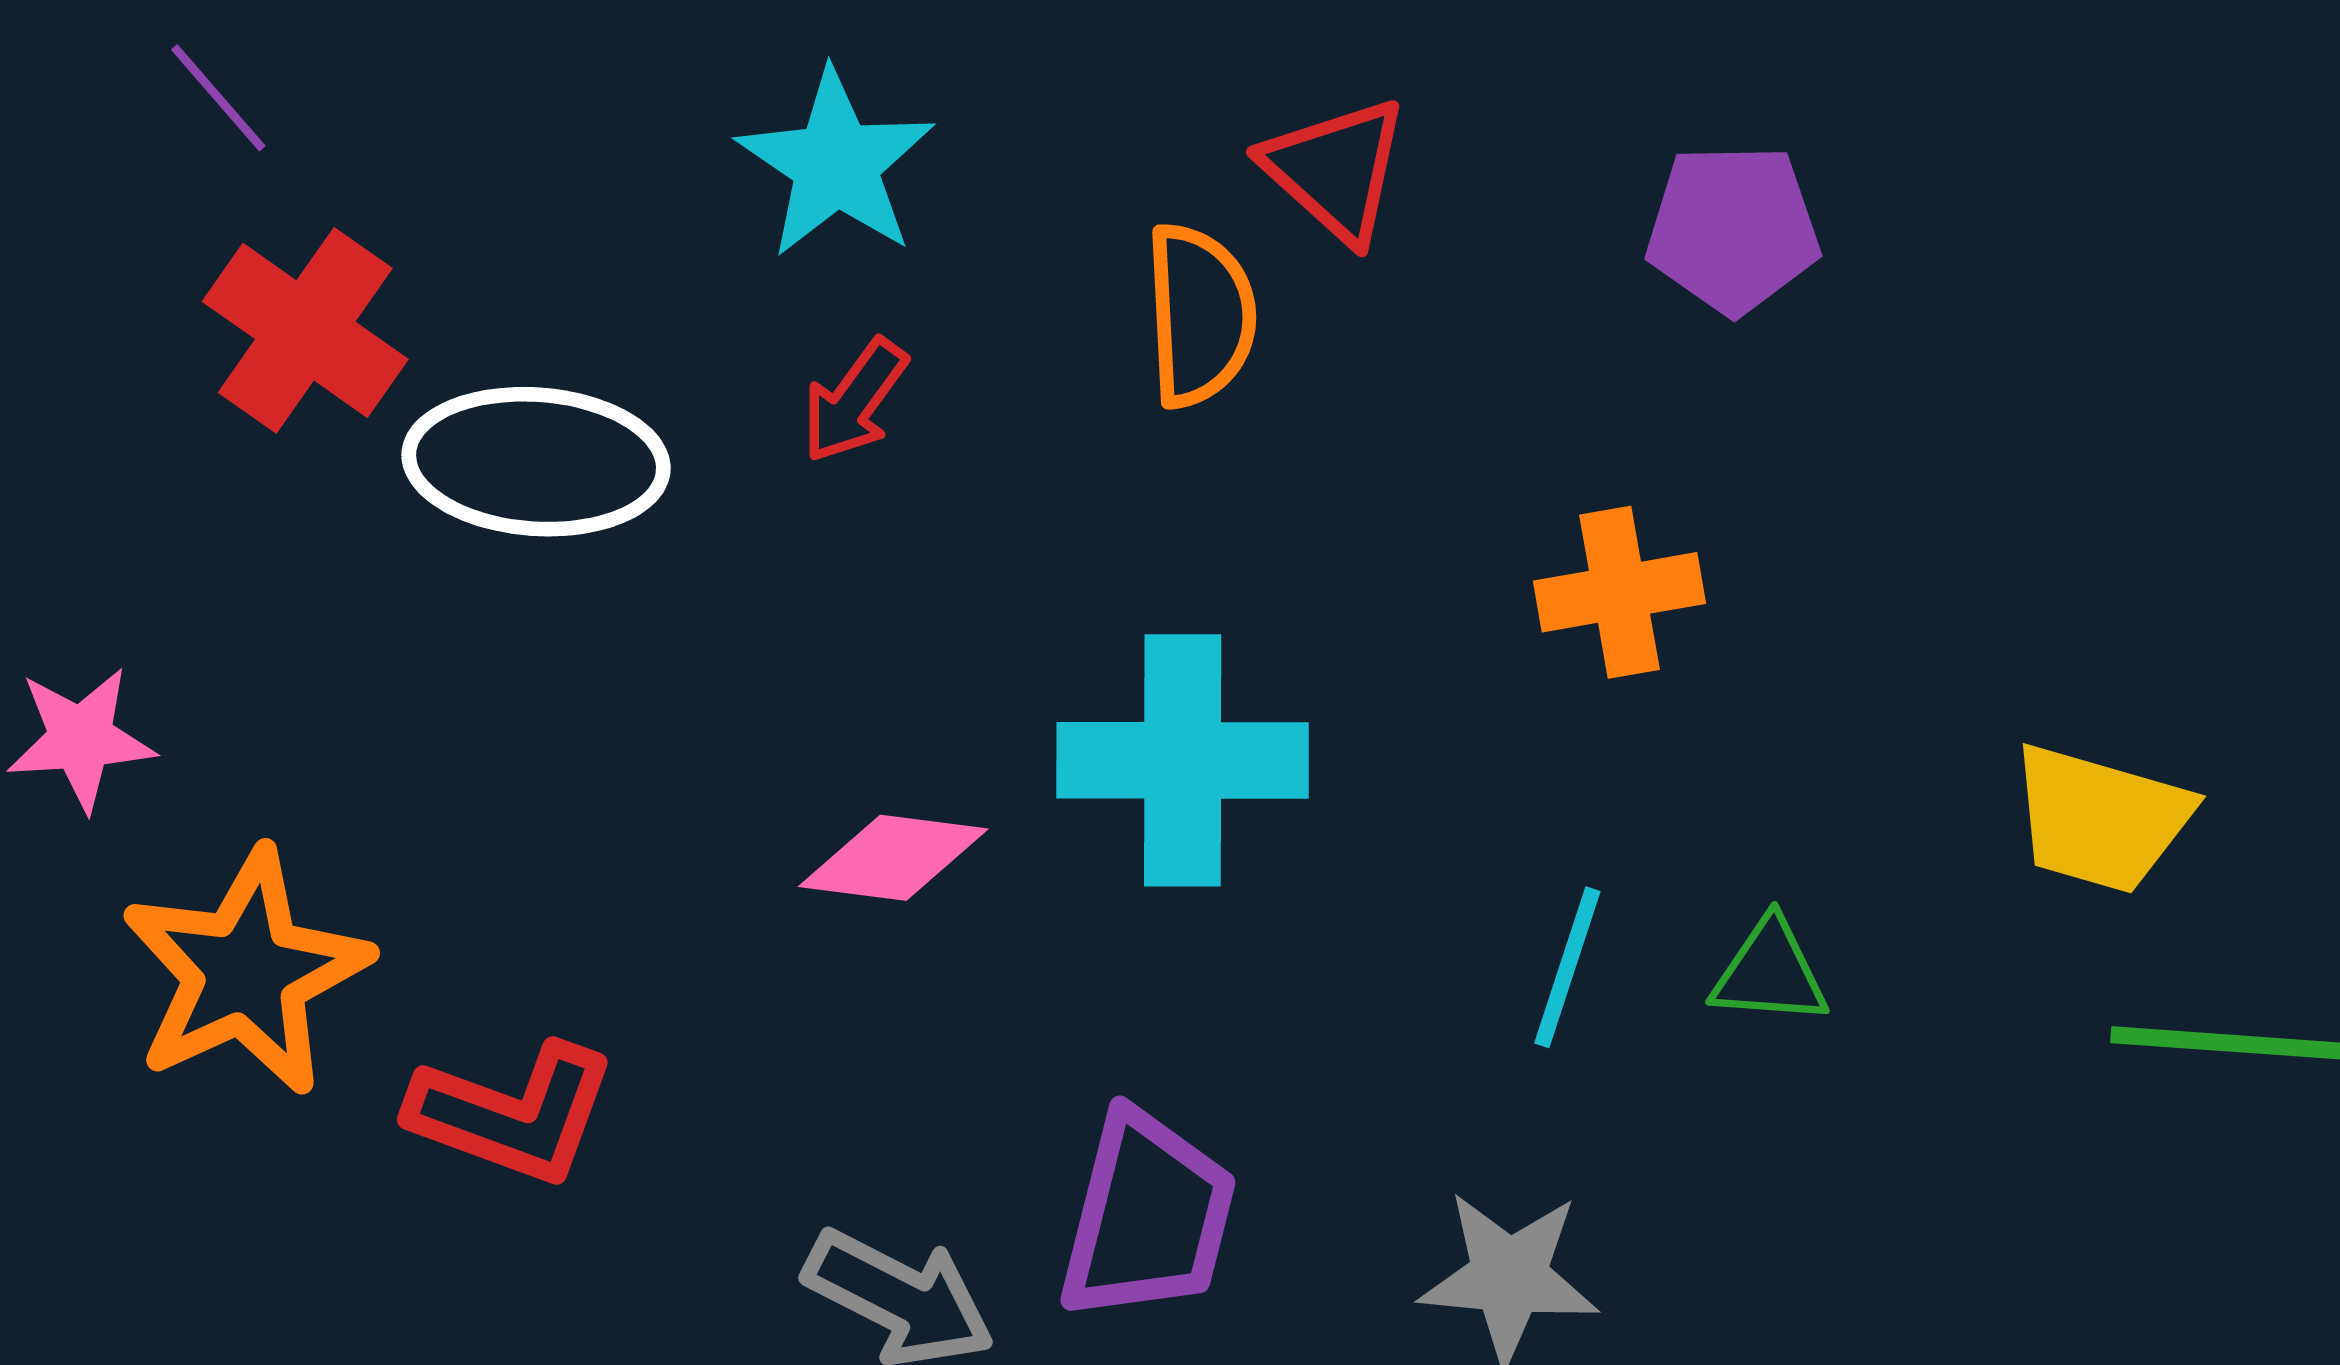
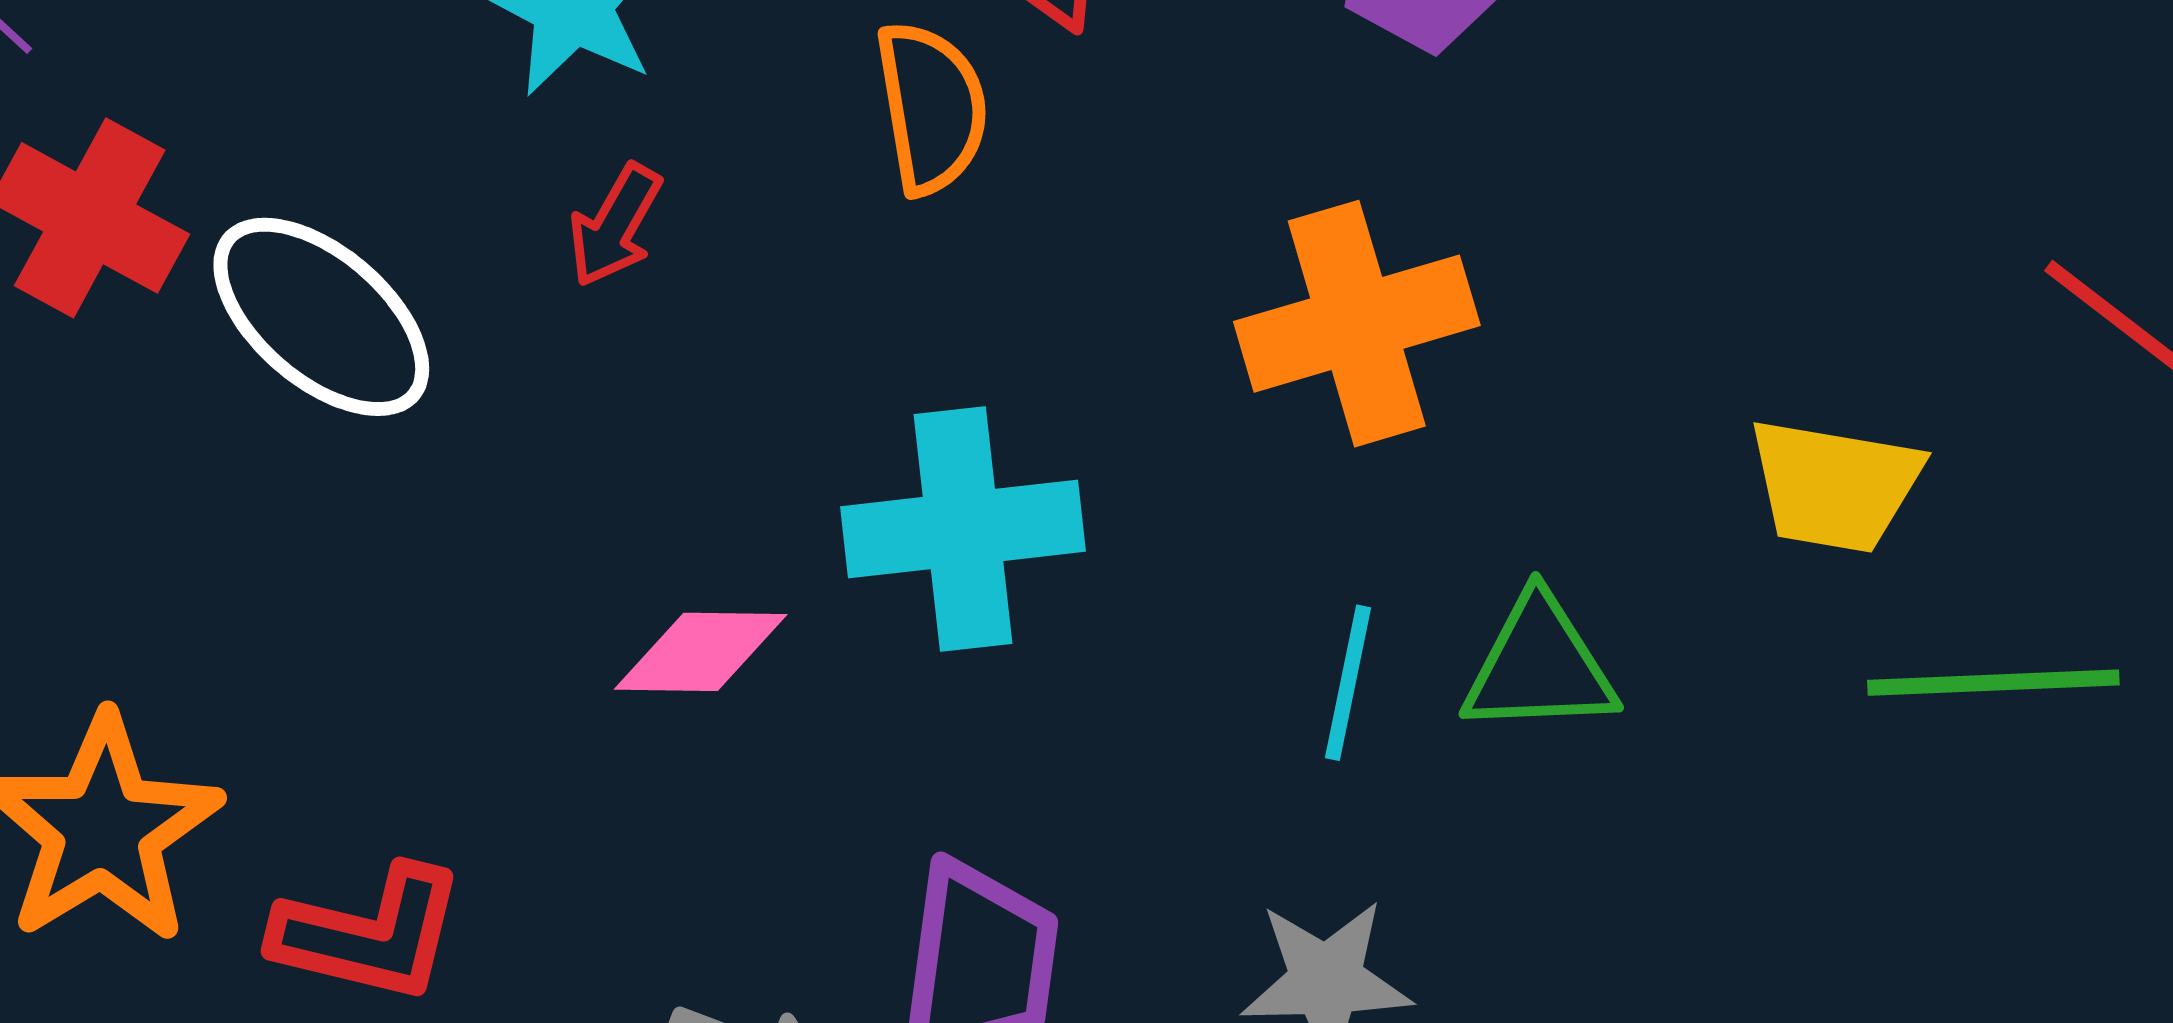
white ellipse: (536, 462) -> (321, 317), turned 43
orange cross: (1619, 592) -> (1357, 324), size x1.5
green triangle: (1770, 972) -> (1539, 666), size x1.4

